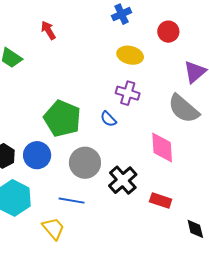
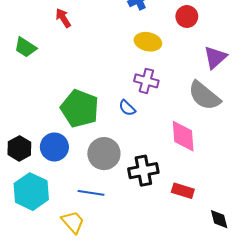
black cross: (123, 180) -> (143, 171), turned 32

